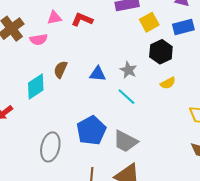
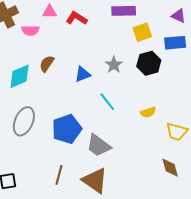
gray star: (128, 70) -> (114, 65), moved
blue triangle: (98, 74) -> (83, 74), turned -36
yellow semicircle: (168, 83) -> (148, 112), moved
gray ellipse: (50, 147) -> (24, 121), moved

